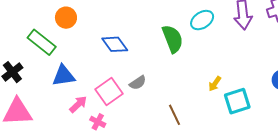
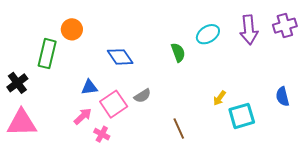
green semicircle: (173, 39) -> (178, 52), size x0.7
green rectangle: (42, 42) -> (47, 54), turned 64
blue triangle: (64, 76) -> (89, 87), moved, size x0.7

